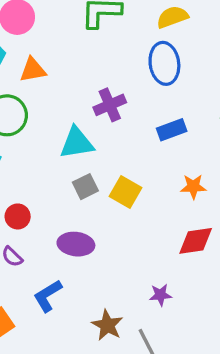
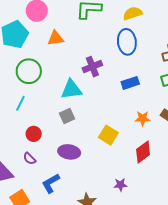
orange triangle: (33, 70) -> (56, 38), moved
gray square: (85, 187) -> (67, 116), moved
yellow square: (126, 192) -> (108, 135), moved
red diamond: (196, 241) -> (143, 152), turned -30

